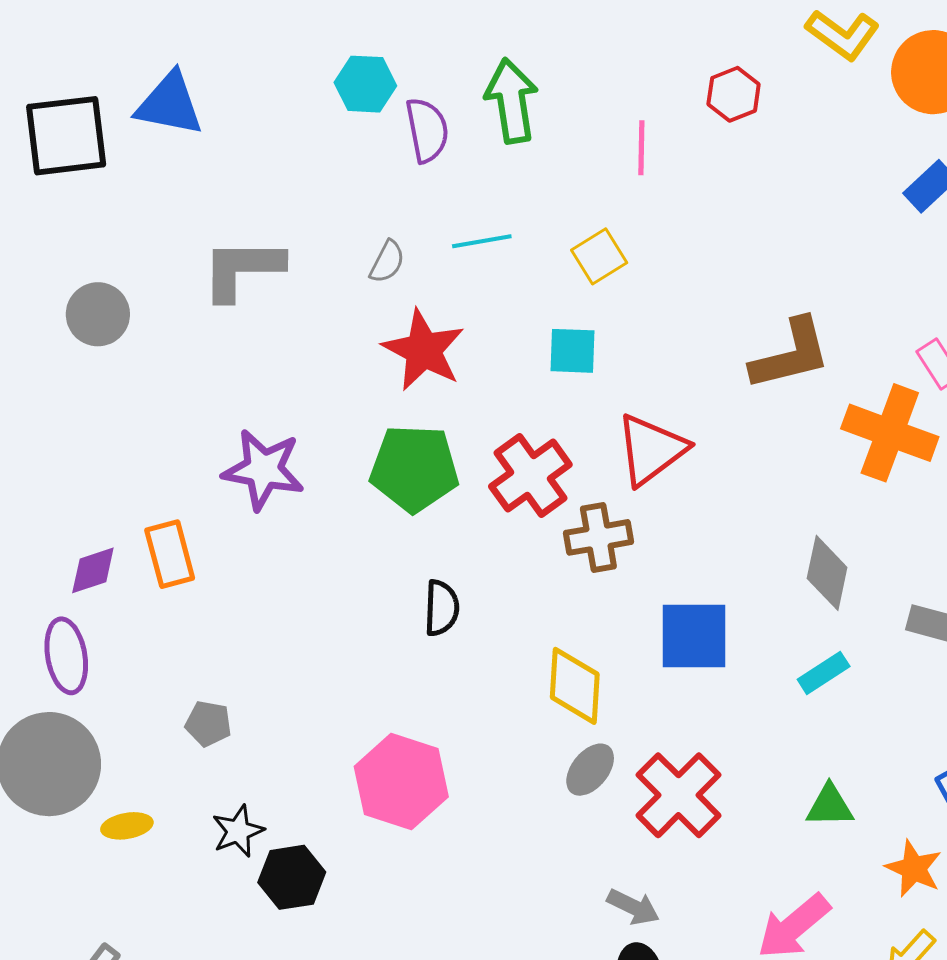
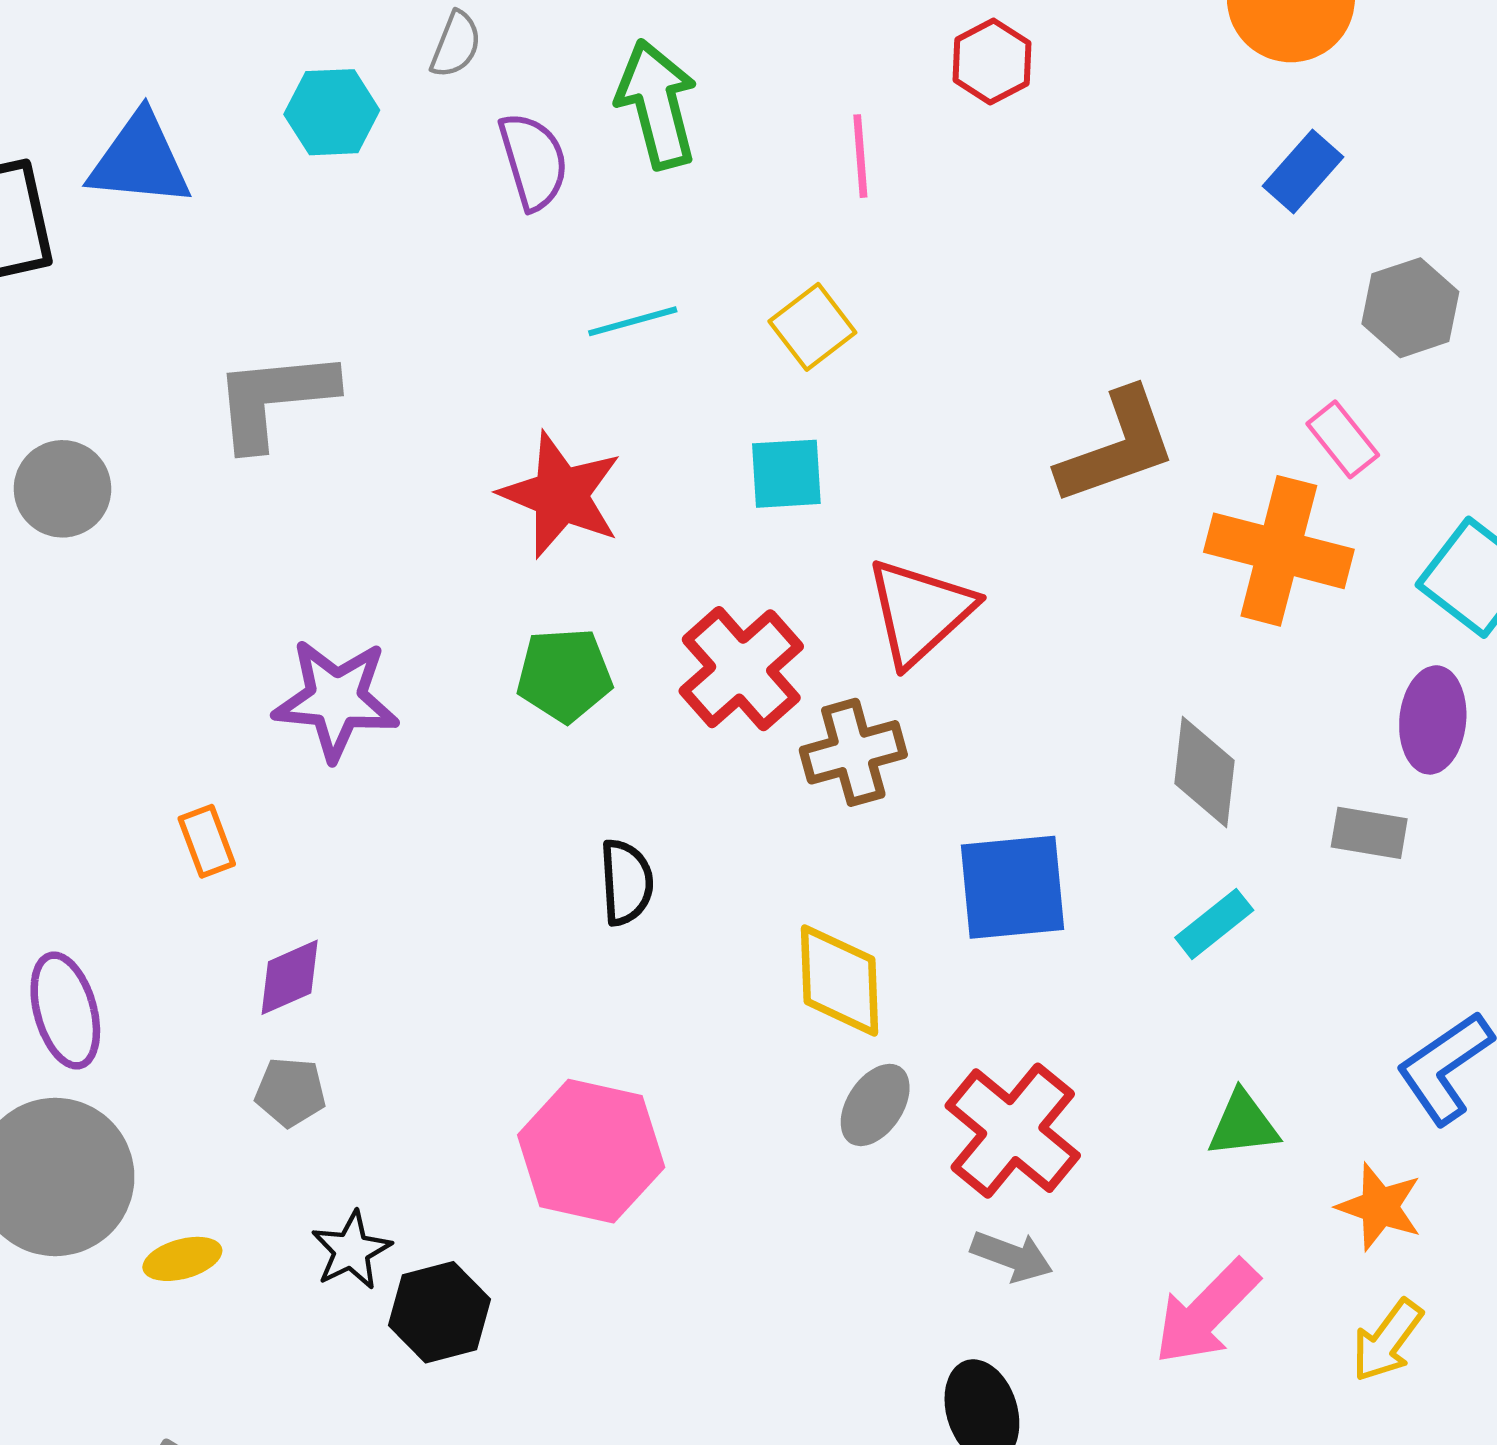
cyan hexagon: (365, 84) -> (332, 112), moved
gray semicircle: (387, 262) -> (456, 45), moved
green pentagon: (414, 468) -> (564, 675), size x0.7
orange rectangle: (170, 554) -> (207, 841), size x0.7
purple diamond: (93, 570) -> (290, 977), moved
gray arrow: (633, 907) -> (1012, 1256), moved

